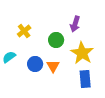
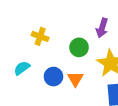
yellow cross: (24, 31) -> (40, 36), turned -32

